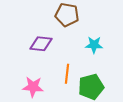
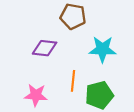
cyan star: (94, 45) -> (103, 49), size x1.4

